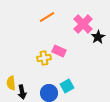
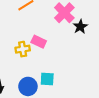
cyan square: (67, 86) -> (47, 79), turned 32

